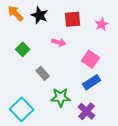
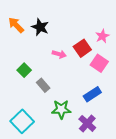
red square: (73, 19) -> (82, 48), moved, turned -30
green square: (23, 49) -> (24, 70), moved
pink square: (91, 59) -> (99, 63), moved

